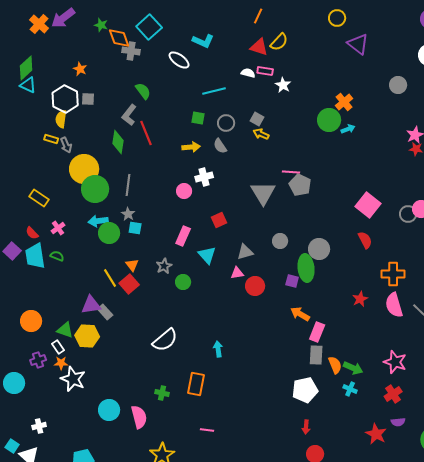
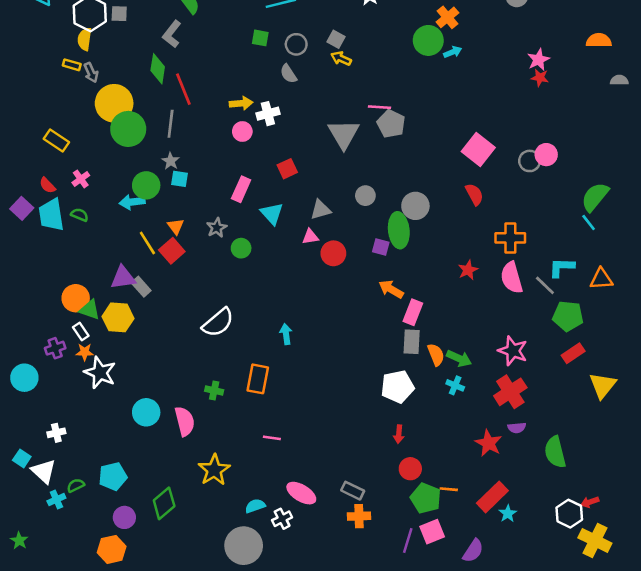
red line: (146, 133) -> (183, 89), moved
yellow arrow: (191, 147) -> (241, 103), moved
cyan arrow: (98, 221) -> (132, 202), moved
orange circle: (31, 321) -> (76, 298), moved
red cross: (393, 394) -> (510, 392), size x1.4

